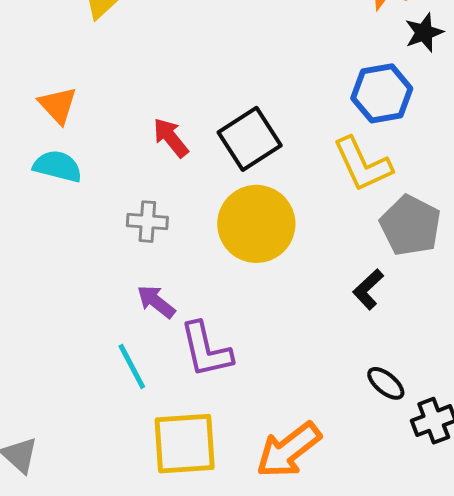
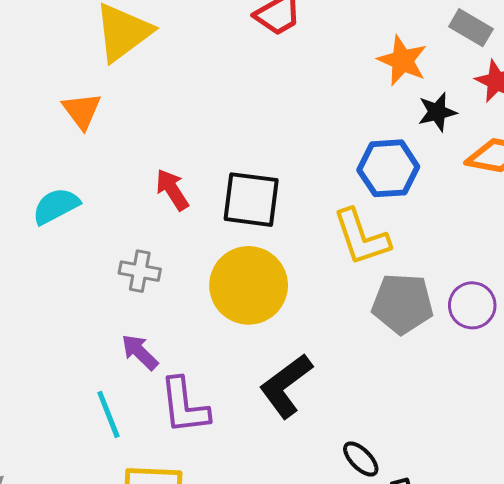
orange triangle: (58, 105) -> (82, 111), moved
black square: (250, 139) -> (251, 200), turned 34
cyan semicircle: (58, 166) -> (56, 206), turned -48
gray pentagon: (410, 225) -> (403, 304), turned -30
black L-shape: (368, 289) -> (286, 386), moved, size x1.6

